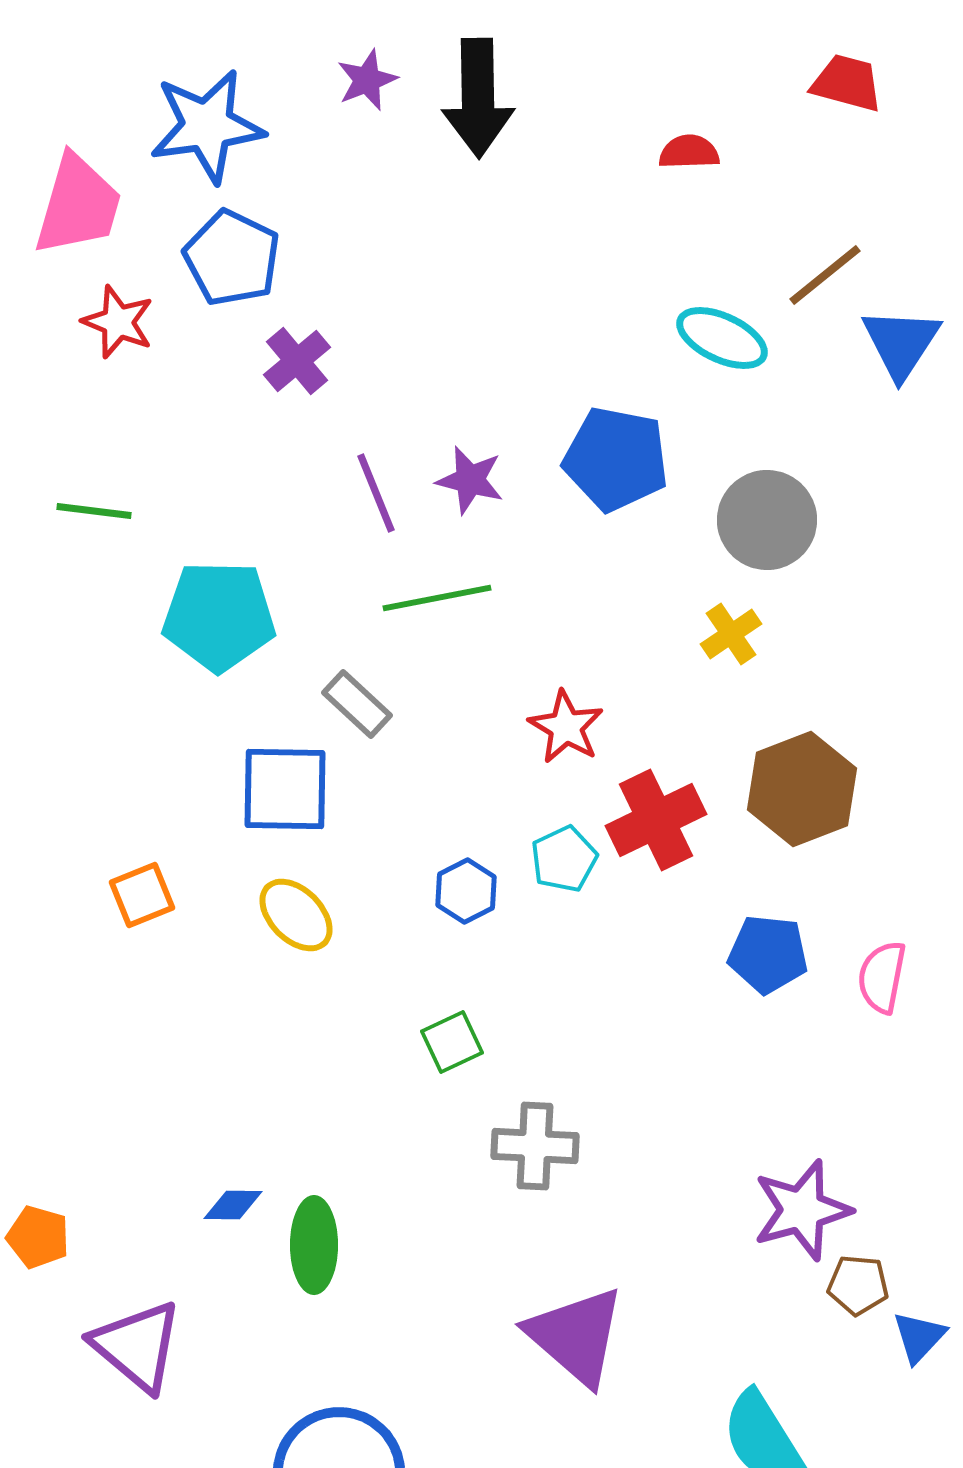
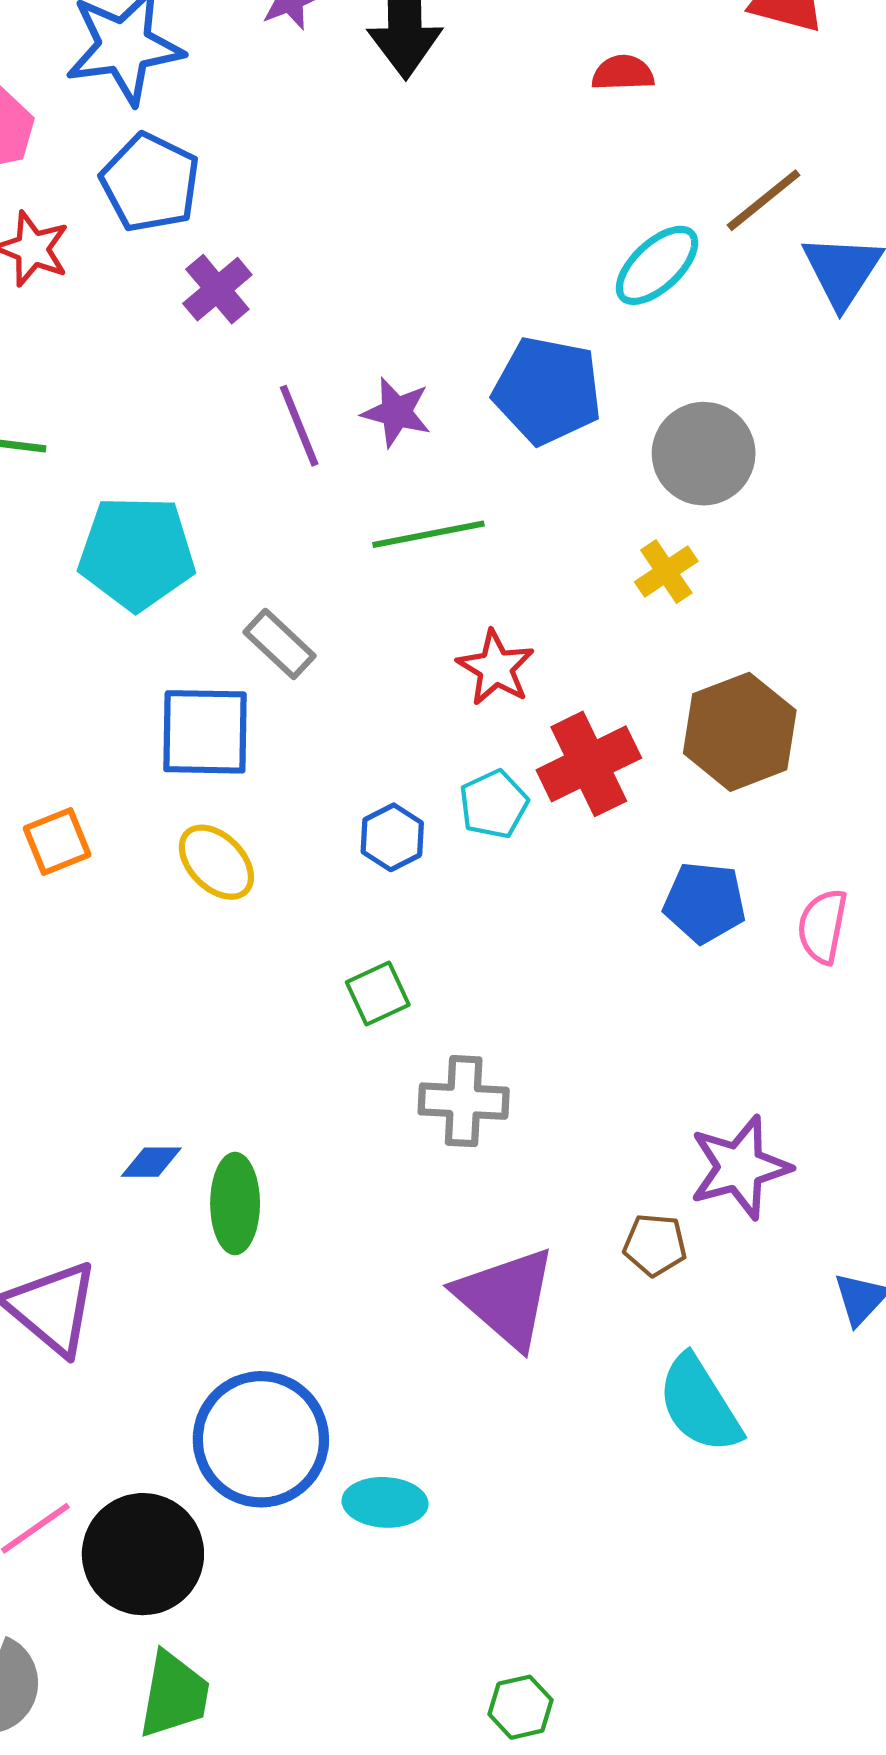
cyan ellipse: (722, 338) -> (657, 265), turned -68
green line: (437, 598) -> (428, 534), moved
brown pentagon: (858, 1285) -> (655, 1245), moved

